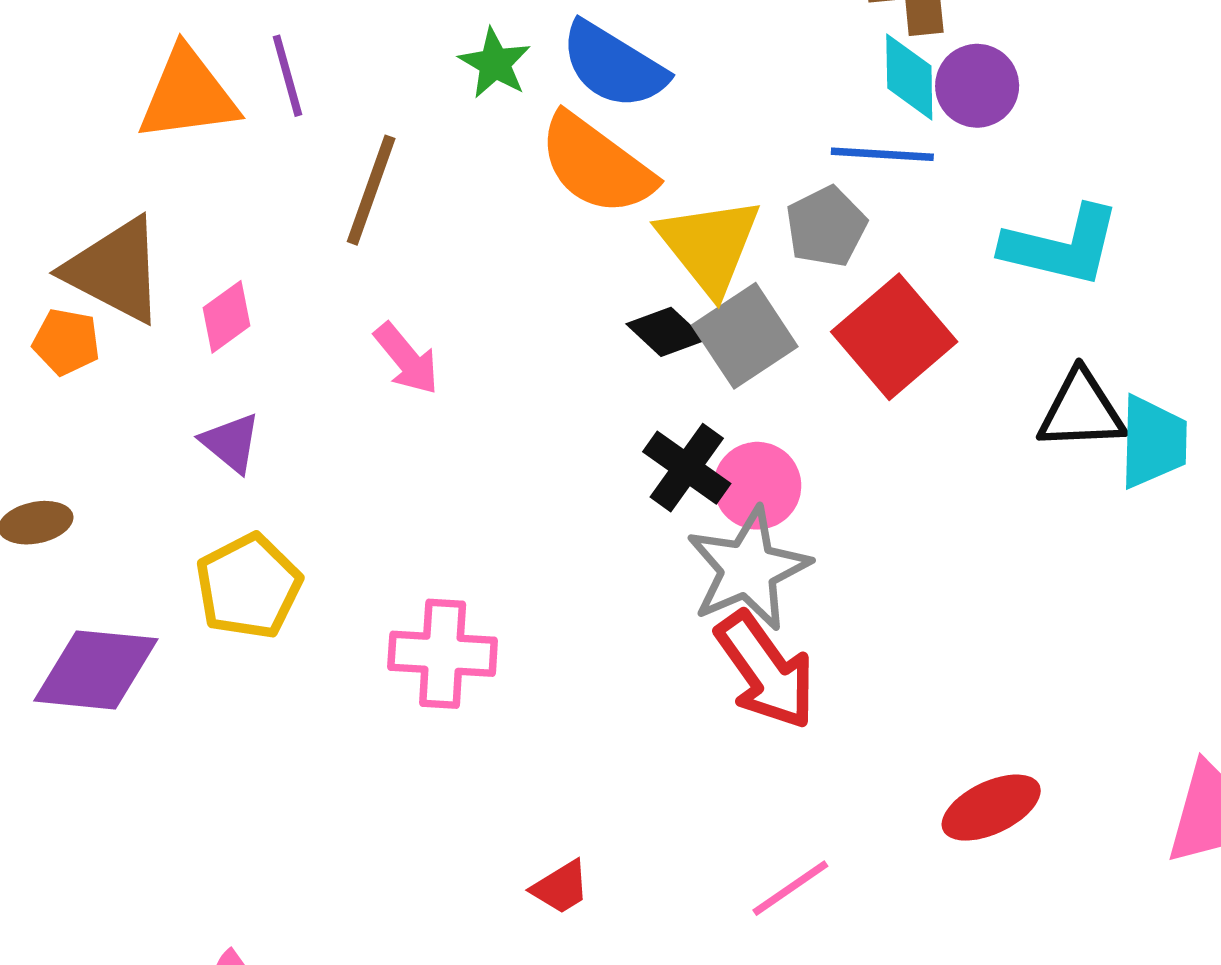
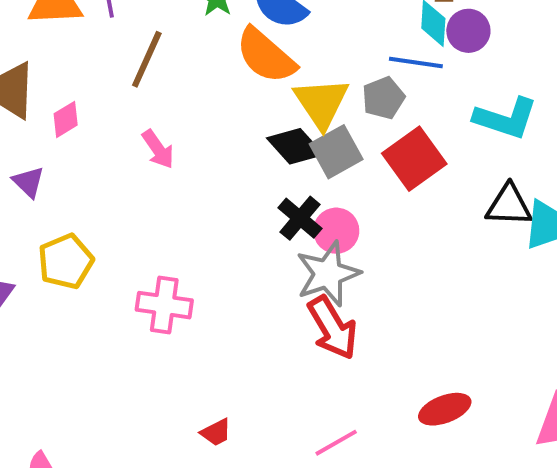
black diamond: (666, 332) -> (295, 146), size x1.4
purple triangle: (231, 443) -> (28, 182), moved

